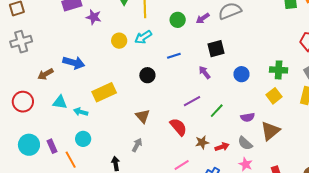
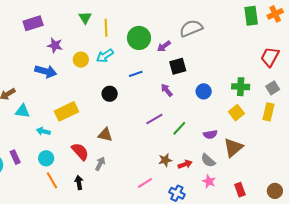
purple star: (94, 17) -> (55, 45), moved
purple arrow: (203, 18) -> (164, 46), moved
green circle: (178, 20) -> (139, 38), size x1.5
blue arrow: (74, 63) -> (46, 71), moved
cyan triangle: (60, 102) -> (22, 111), moved
brown triangle: (143, 116) -> (105, 135), turned -35
red semicircle: (178, 127) -> (80, 152), moved
purple rectangle: (52, 146) -> (15, 157), moved
orange line: (71, 160) -> (52, 180), moved

